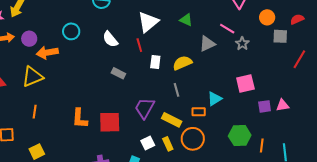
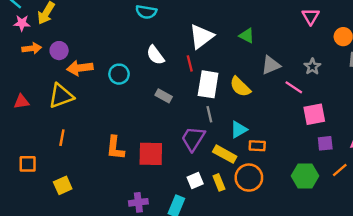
pink line: (227, 29) -> (294, 87), moved
cyan circle: (71, 31) -> (119, 74), moved
white rectangle: (155, 62) -> (208, 84), size x1.6
yellow semicircle: (182, 63) -> (240, 87), turned -114
gray line: (176, 90) -> (209, 114), moved
cyan triangle: (215, 99) -> (239, 130), moved
purple square: (265, 106) -> (325, 143), moved
orange line: (262, 145) -> (340, 170), moved, turned 40

